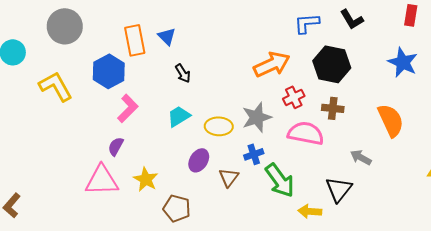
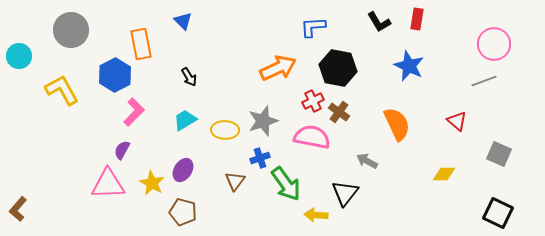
black L-shape: (352, 19) -> (379, 22), moved
blue triangle: (167, 36) -> (183, 21), moved
red cross: (294, 97) -> (313, 101), moved
brown cross: (333, 108) -> (339, 112), turned 30
purple ellipse: (199, 160) -> (183, 170), moved

